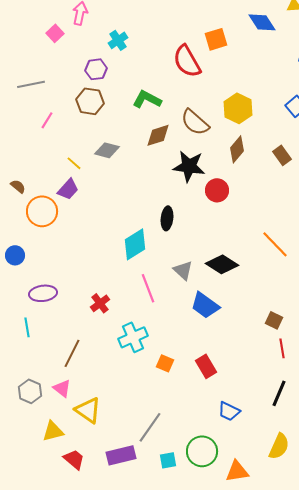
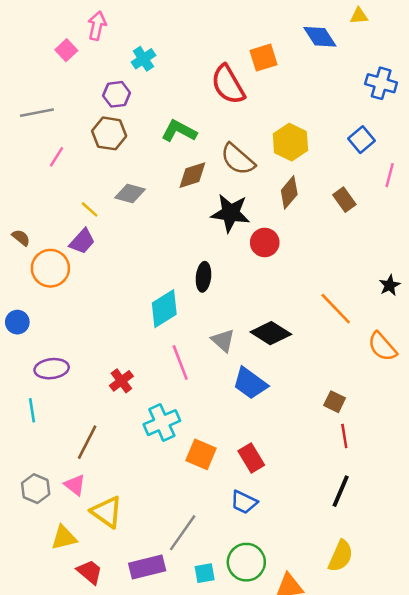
orange square: (165, 363) -> (201, 454), size x1.4
blue trapezoid: (229, 411) -> (244, 502), moved

